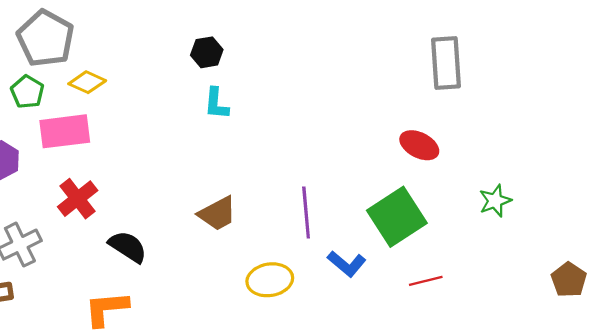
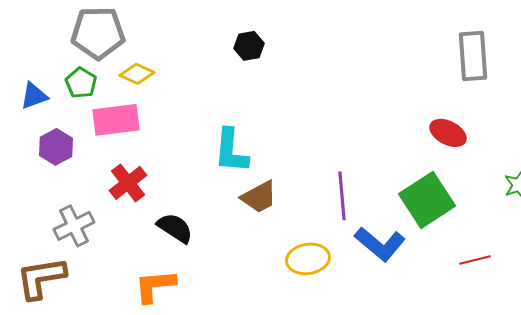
gray pentagon: (46, 38) -> (98, 33), turned -30
cyan L-shape: (216, 104) -> (231, 151), moved, size x1.5
blue L-shape: (347, 264) -> (380, 244), size x1.4
red line: (426, 281) -> (475, 260), moved

